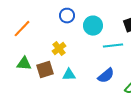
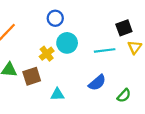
cyan circle: (93, 26) -> (67, 43), moved
cyan triangle: (69, 75) -> (57, 94), moved

